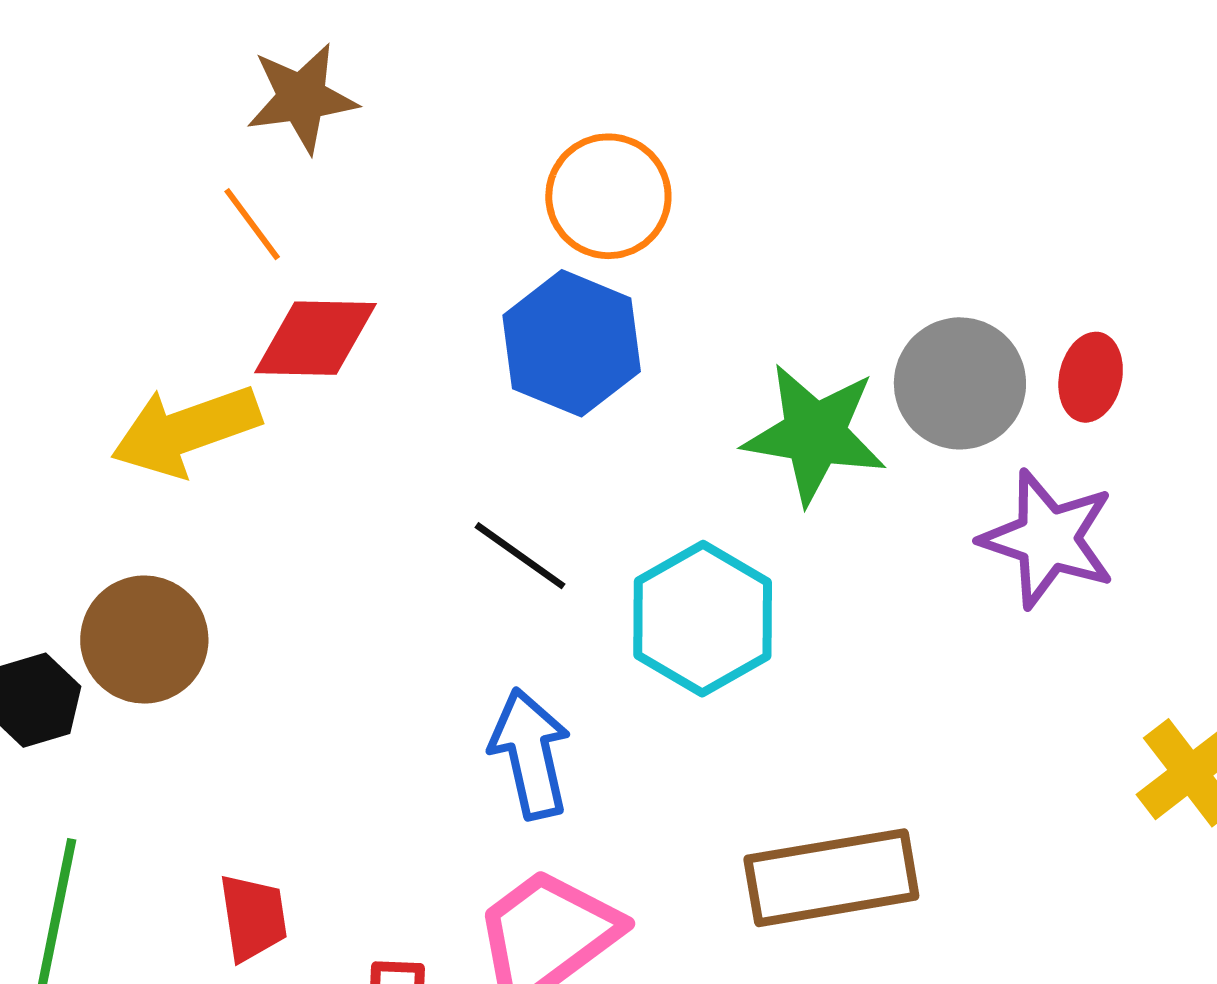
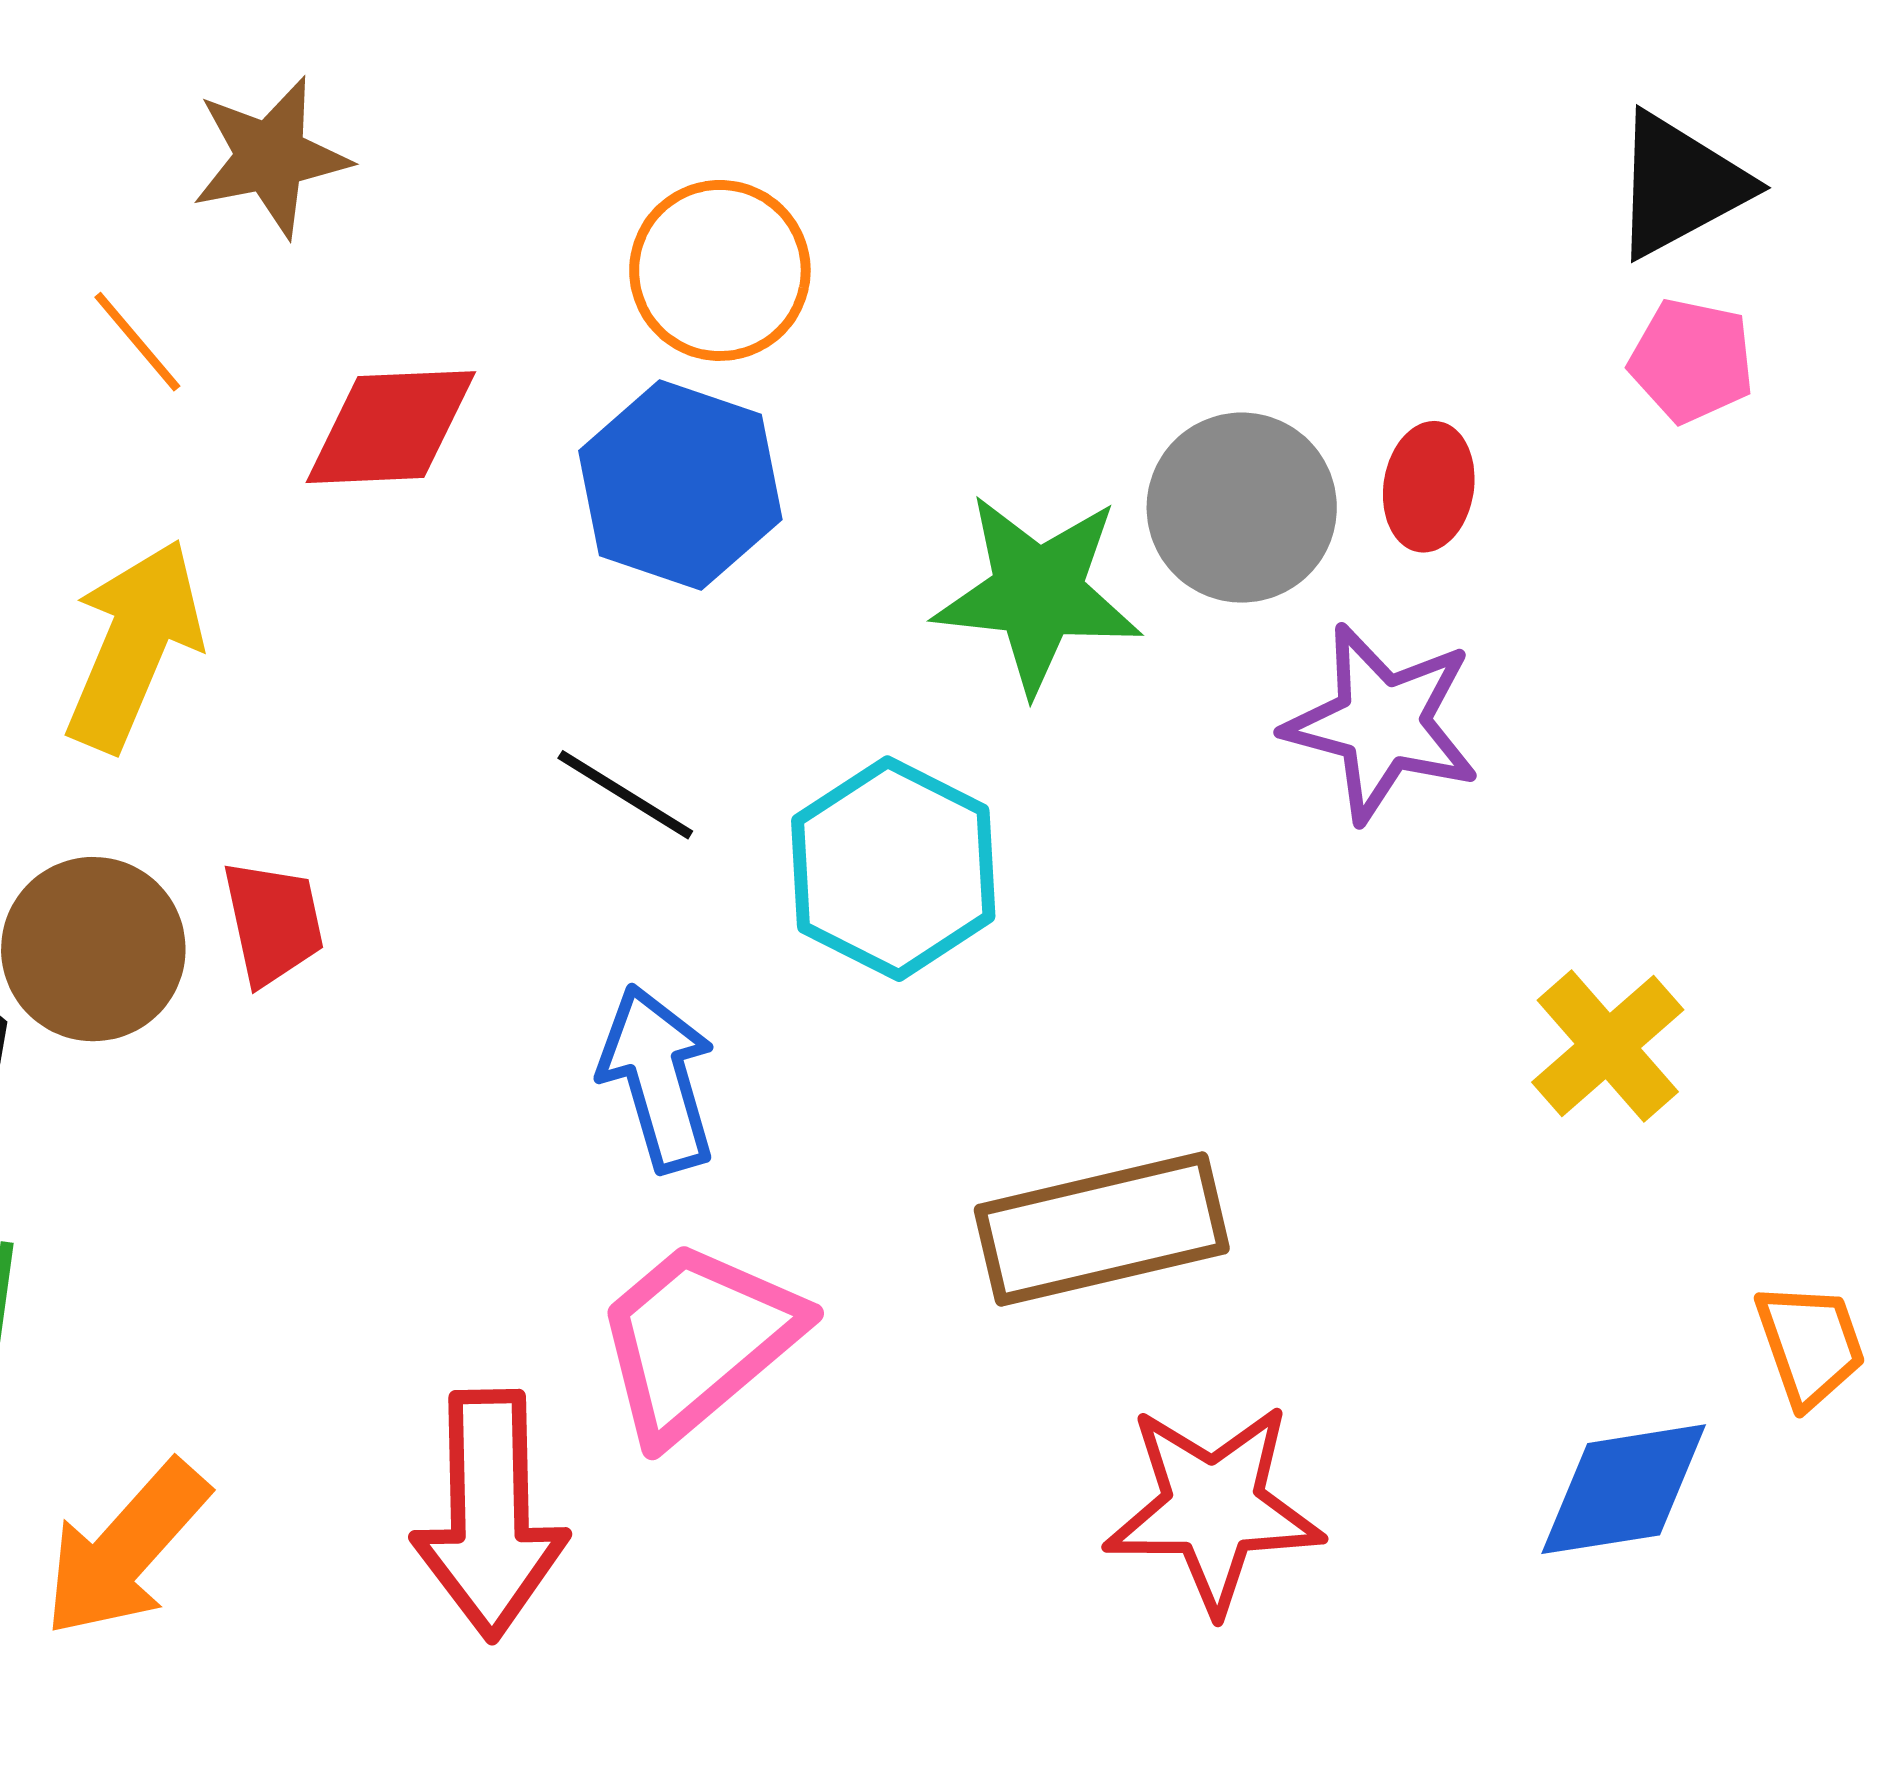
orange line: (252, 224) -> (137, 342), moved
red diamond: (315, 338) -> (391, 427), moved
yellow arrow: (186, 431) -> (134, 645), turned 136
red trapezoid: (253, 917) -> (273, 923), moved

